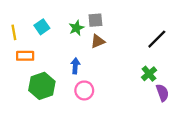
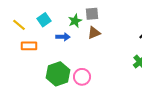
yellow line: (14, 32) -> (19, 25), turned -40
blue arrow: (75, 66) -> (63, 37), moved, turned 88
green hexagon: (42, 86) -> (58, 74), moved

